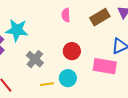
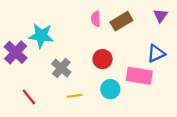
brown rectangle: (100, 17) -> (121, 21), moved
cyan circle: (68, 78) -> (110, 89), moved

